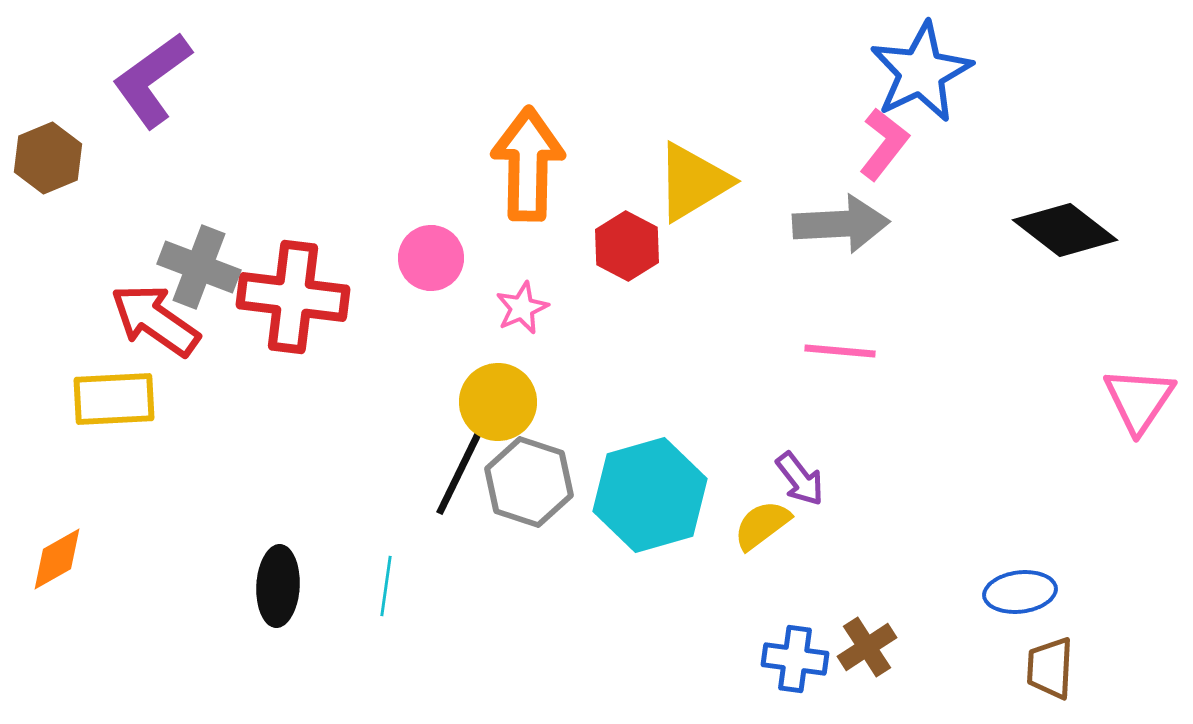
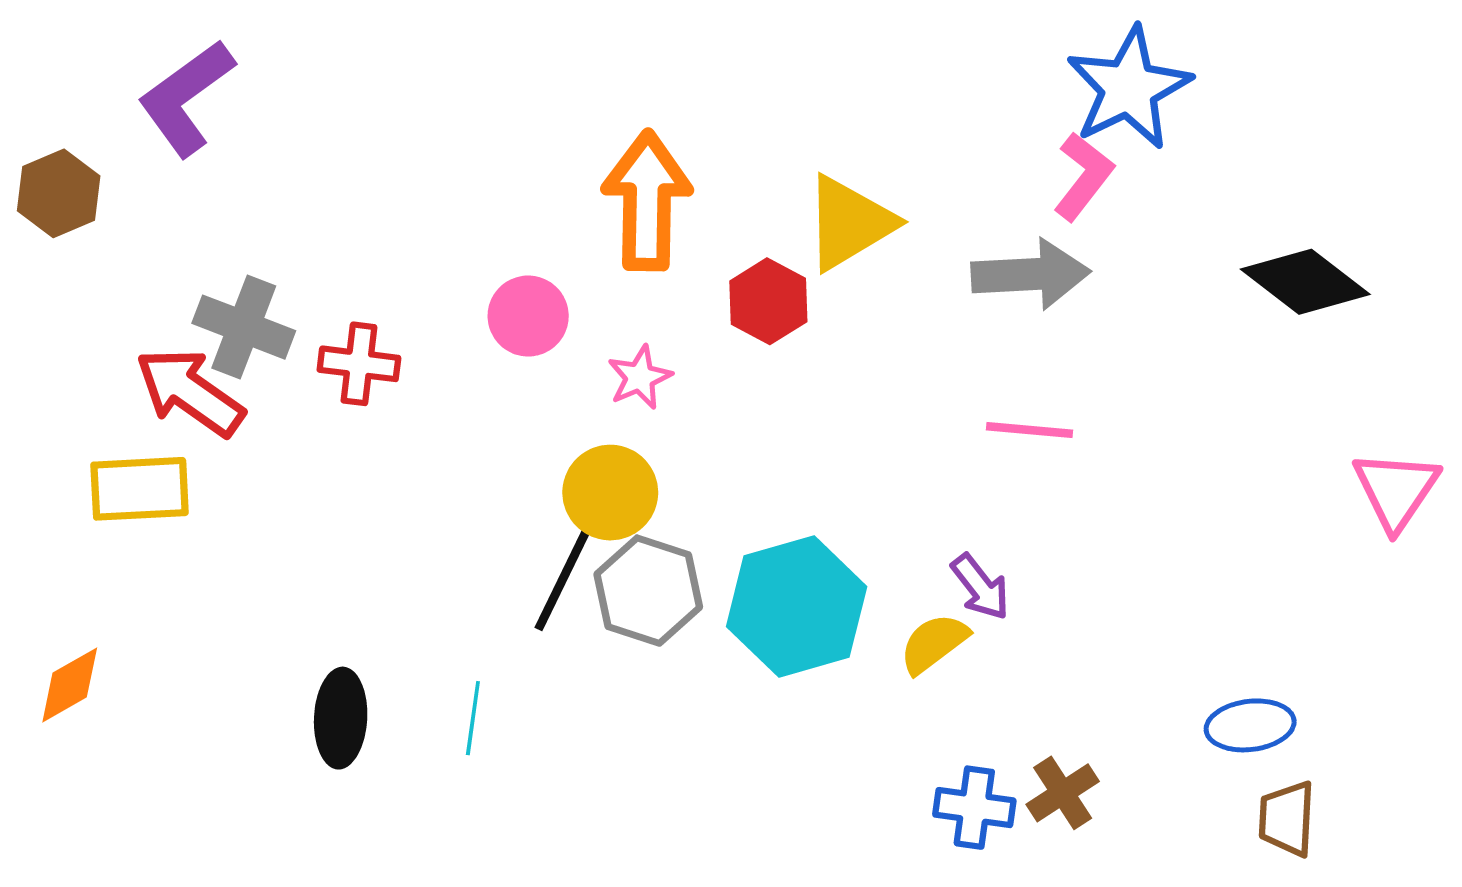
red cross: (293, 297) -> (359, 364), size x0.6

